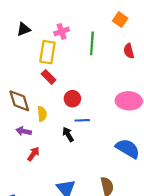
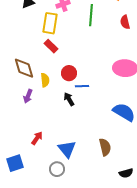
red circle: (72, 99) -> (69, 73), moved
purple arrow: (24, 131) -> (28, 96), turned -80
red arrow: (33, 154) -> (37, 138), moved

